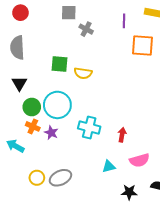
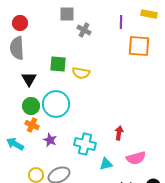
red circle: (20, 13) -> (20, 23), moved
black triangle: (19, 83) -> (29, 79), moved
cyan cross: (89, 128) -> (85, 144), moved
purple star: (51, 133) -> (50, 140), moved

